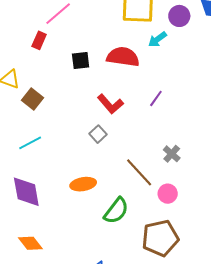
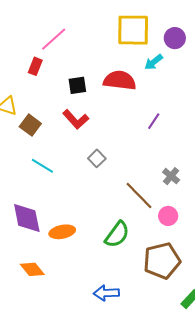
red L-shape: (110, 104) -> (76, 119), moved
cyan line: (30, 143) -> (42, 166), moved, turned 60
orange ellipse: (83, 184) -> (62, 232), moved

